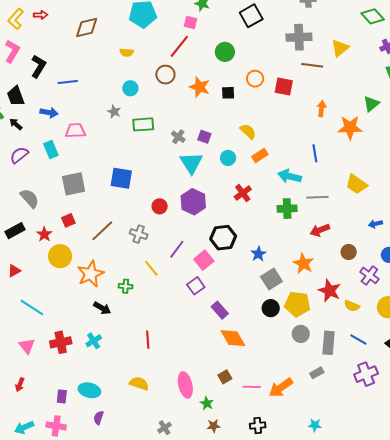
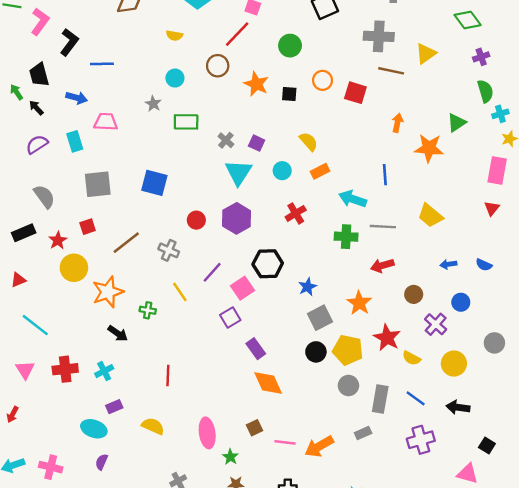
purple rectangle: (62, 396) -> (114, 407), moved, turned 56

